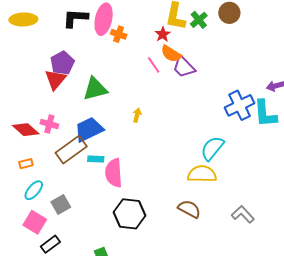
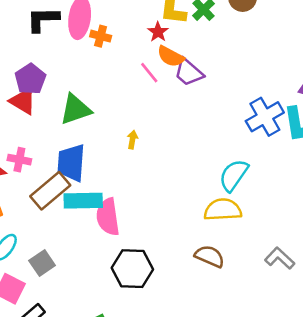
red triangle: (55, 80) -> (23, 101), turned -35
blue trapezoid: (89, 129) -> (71, 163), turned -56
cyan rectangle: (96, 159) -> (83, 201), size x1.8

